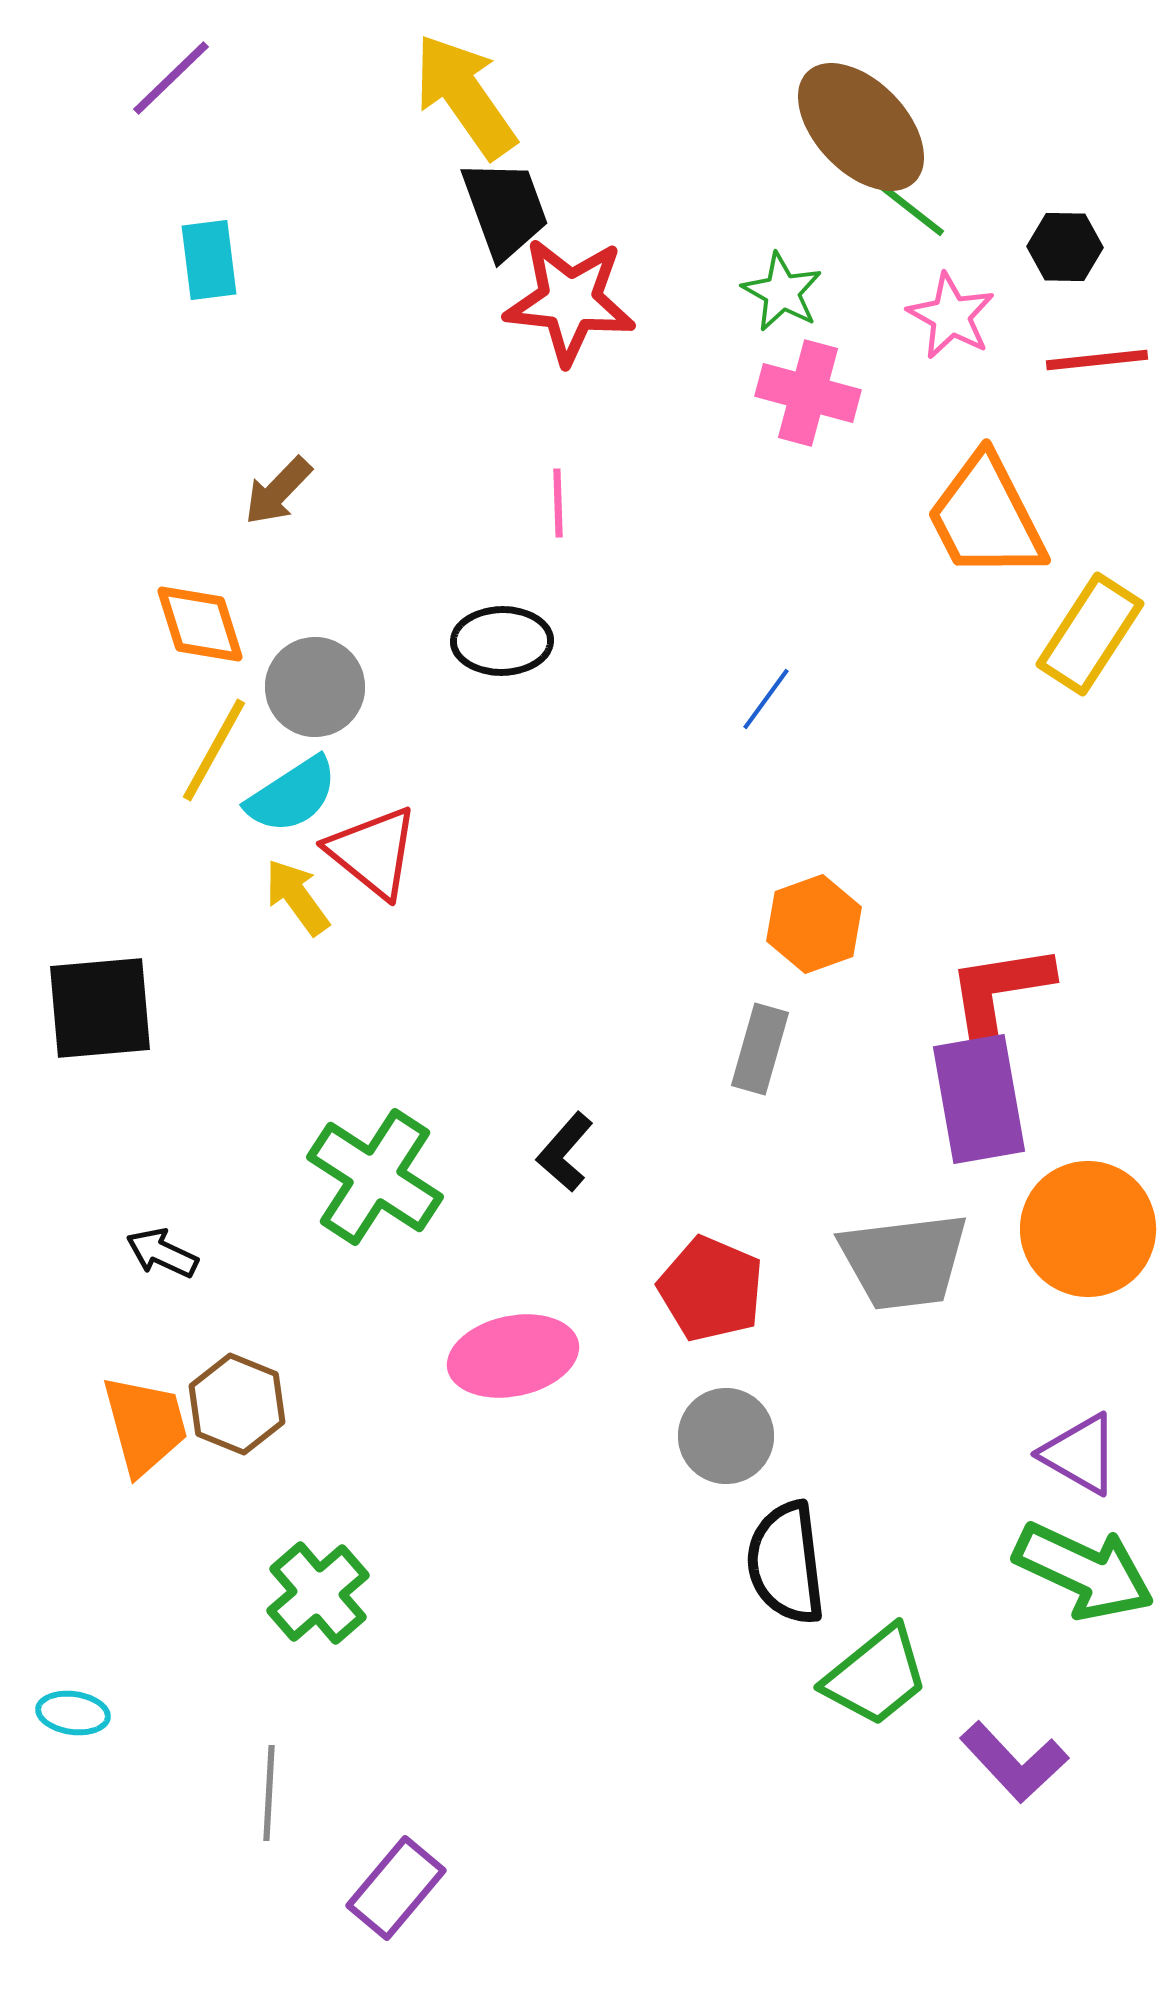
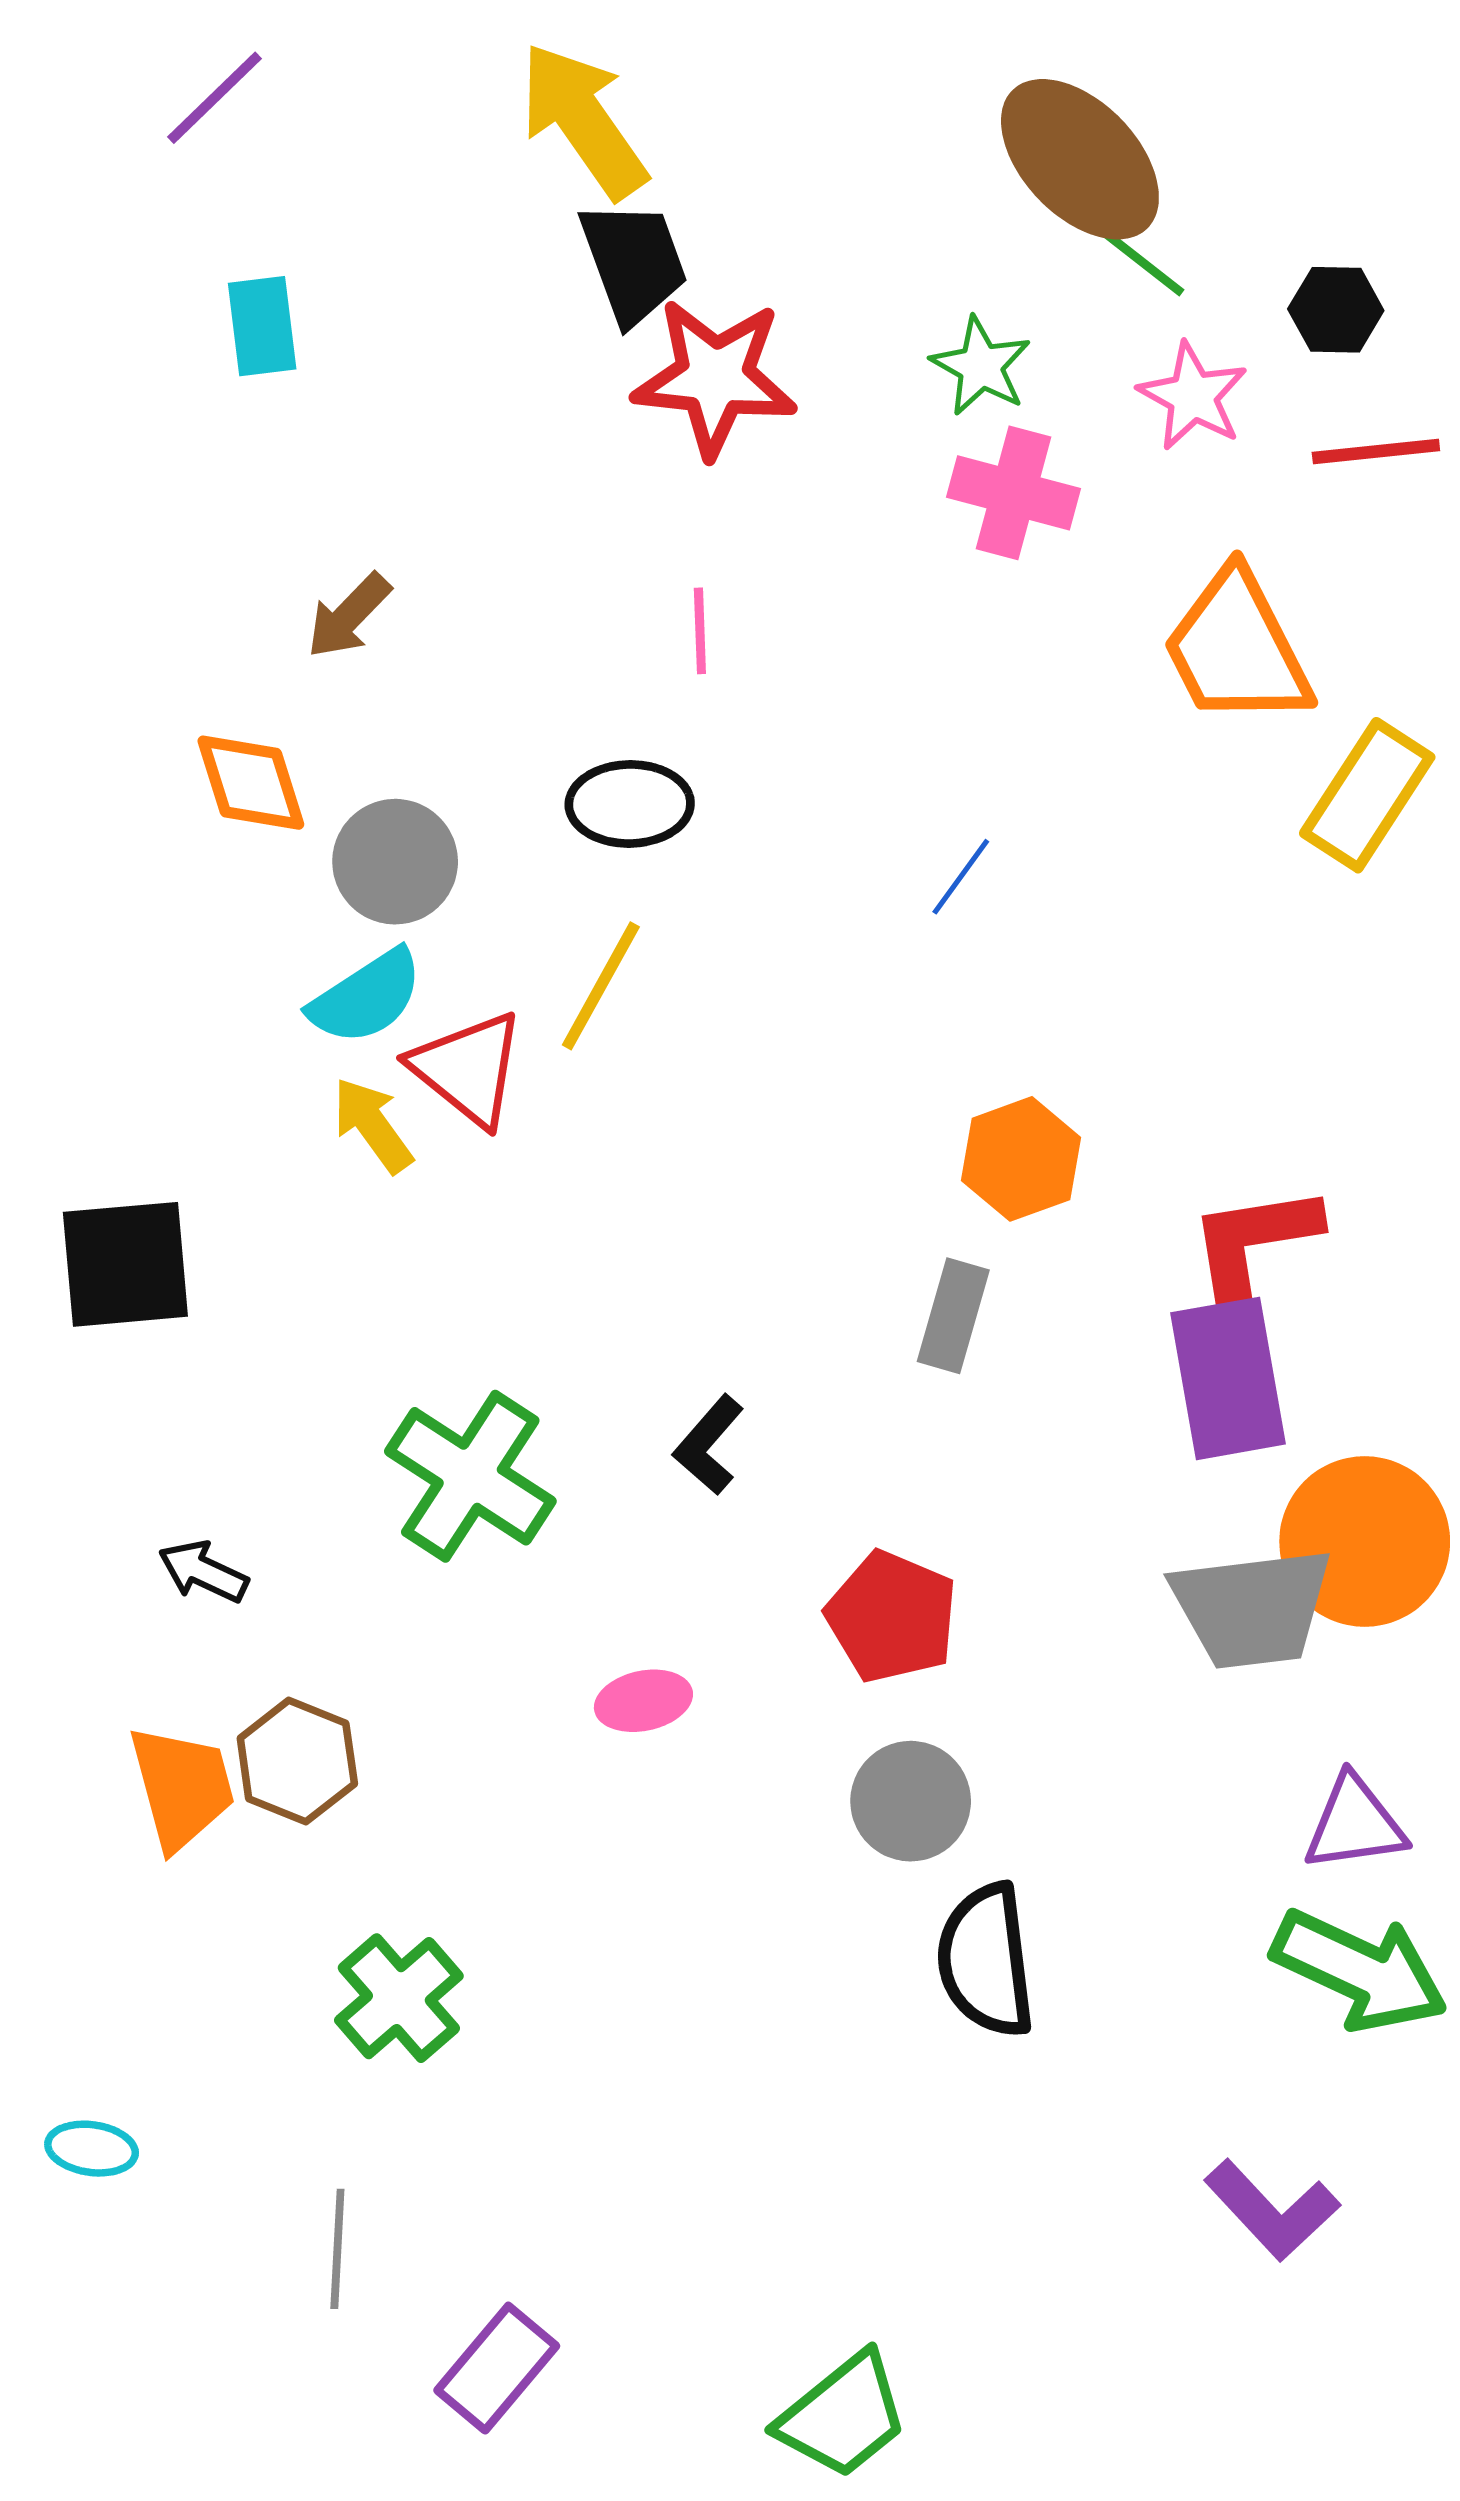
yellow line: (214, 750) -> (601, 986), moved
gray trapezoid: (904, 1261) -> (1252, 1608), moved
pink ellipse: (513, 1356) -> (643, 1701), size x0.6
purple triangle: (1080, 1454) -> (1355, 1824), turned -38
green trapezoid: (876, 1676) -> (843, 2416), moved

